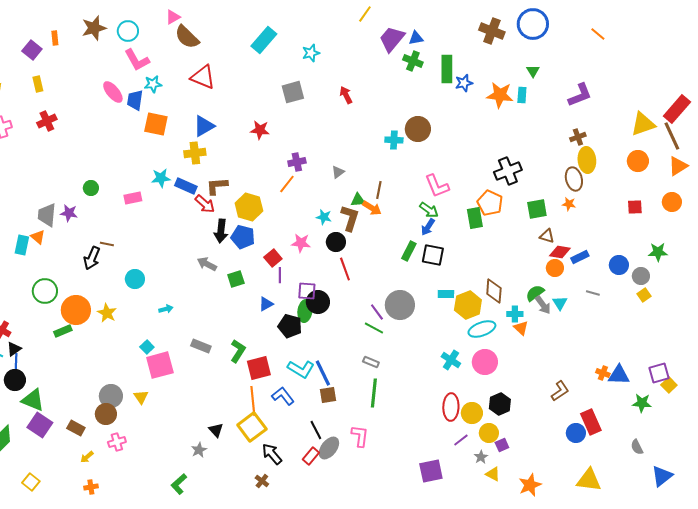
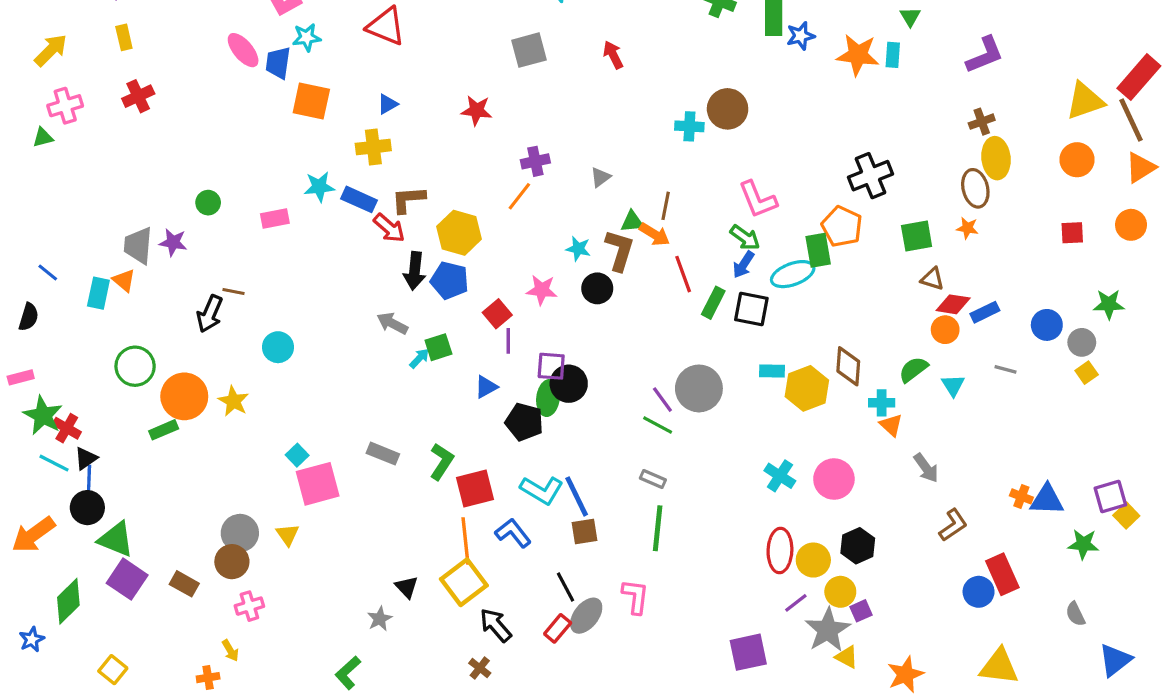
blue triangle: (204, 126) -> (388, 104), size x0.6
red line: (345, 269) -> (683, 274), moved
gray arrow: (543, 305) -> (926, 468), moved
cyan arrow: (166, 309) -> (419, 358), moved, turned -32
cyan ellipse: (482, 329) -> (793, 274), moved
yellow arrow: (87, 457) -> (230, 651), moved, turned -80
gray star: (481, 457) -> (828, 630), size x2.0

